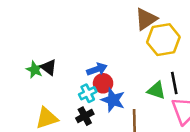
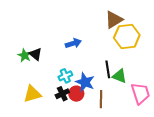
blue arrow: (97, 69) -> (73, 43), moved
red circle: (103, 83) -> (76, 94), moved
black line: (174, 83) -> (108, 69), moved

